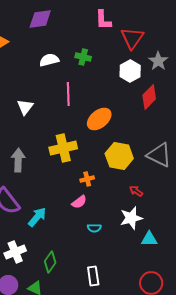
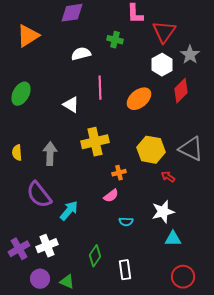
green cross: (83, 57) -> (115, 40), moved
white triangle: (25, 107) -> (71, 105), moved, turned -36
orange ellipse: (99, 119) -> (139, 99), moved
red arrow: (136, 191) -> (168, 177), moved
cyan triangle: (149, 239) -> (173, 239), moved
green diamond: (50, 262) -> (95, 256), moved

